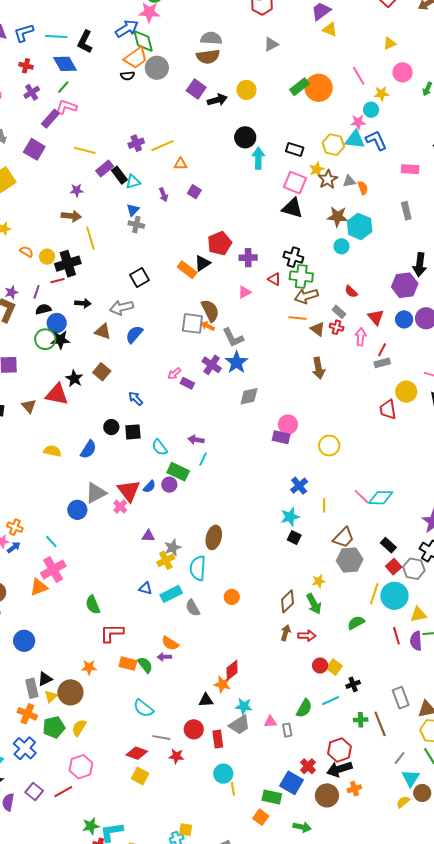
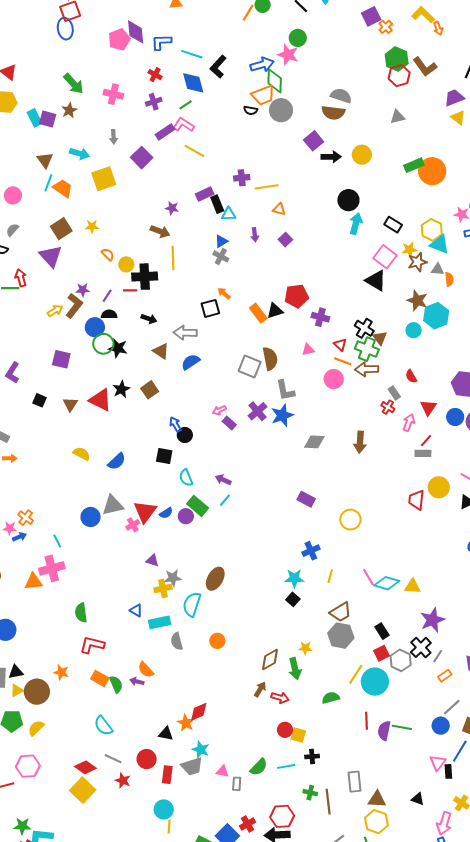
cyan triangle: (355, 139) -> (440, 244), moved
yellow line: (85, 150) -> (194, 151), moved
orange line: (297, 318) -> (343, 361), moved
blue circle: (57, 323) -> (95, 327), moved
orange arrow: (208, 326) -> (224, 293), moved
brown triangle: (318, 329) -> (380, 338), moved
gray diamond: (249, 396) -> (314, 442), moved
pink circle: (288, 425) -> (334, 379), moved
black circle: (111, 427) -> (185, 435), moved
yellow triangle: (418, 614) -> (413, 586), moved
yellow square: (334, 667) -> (298, 735), turned -35
yellow square: (140, 776) -> (83, 790), size x1.4

